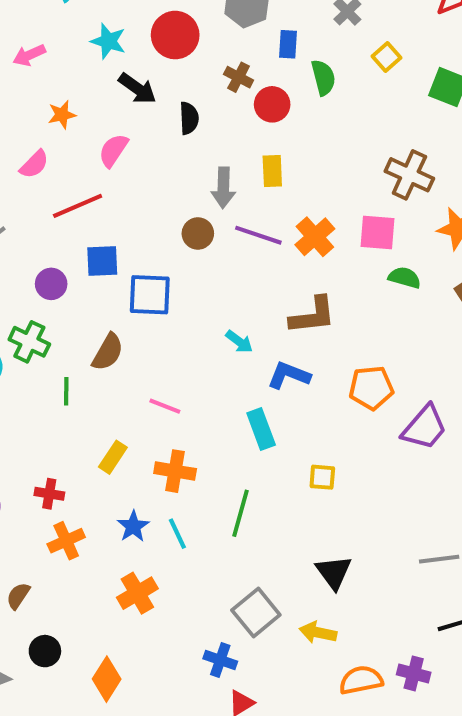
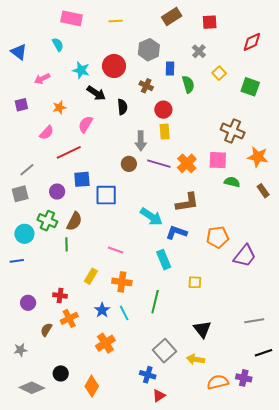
red circle: (272, 104) -> (163, 110), moved
cyan arrow: (239, 342) -> (151, 217), size x1.6
brown semicircle: (108, 352) -> (74, 221), moved
brown semicircle: (18, 596) -> (46, 330), moved

